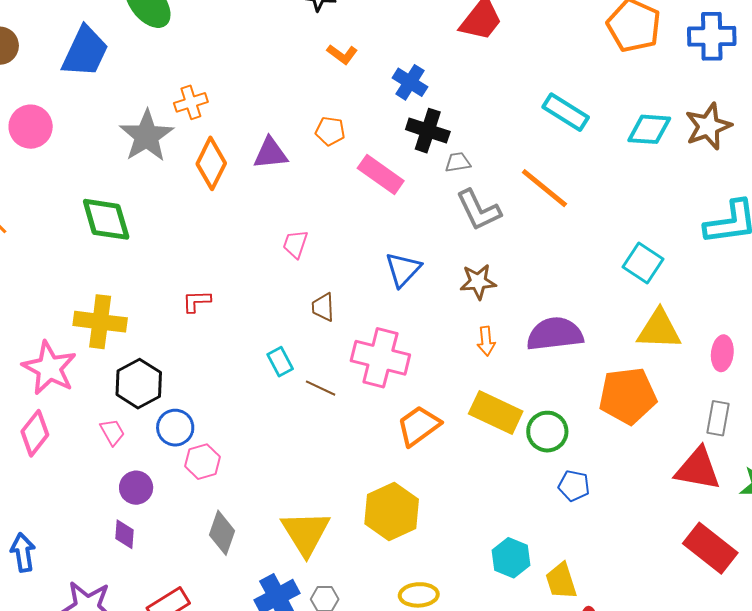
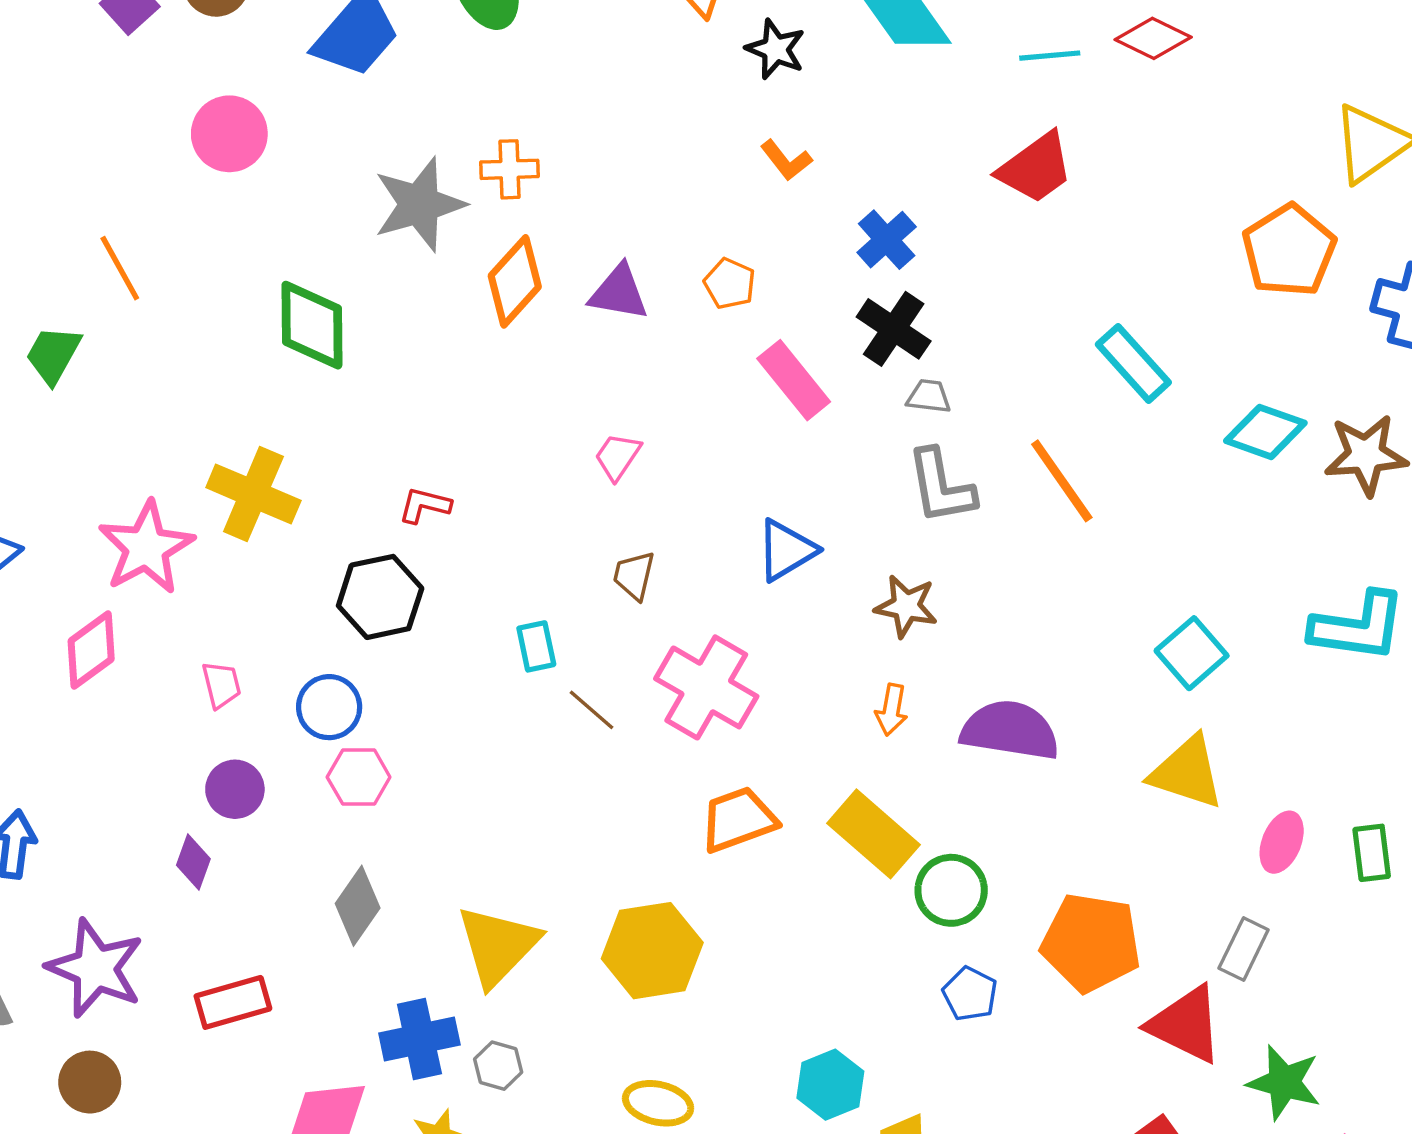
black hexagon: (139, 384) -> (380, 597), moved
orange pentagon: (628, 396) -> (1091, 942), moved

